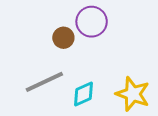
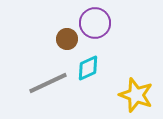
cyan diamond: (84, 94) -> (88, 68), moved

